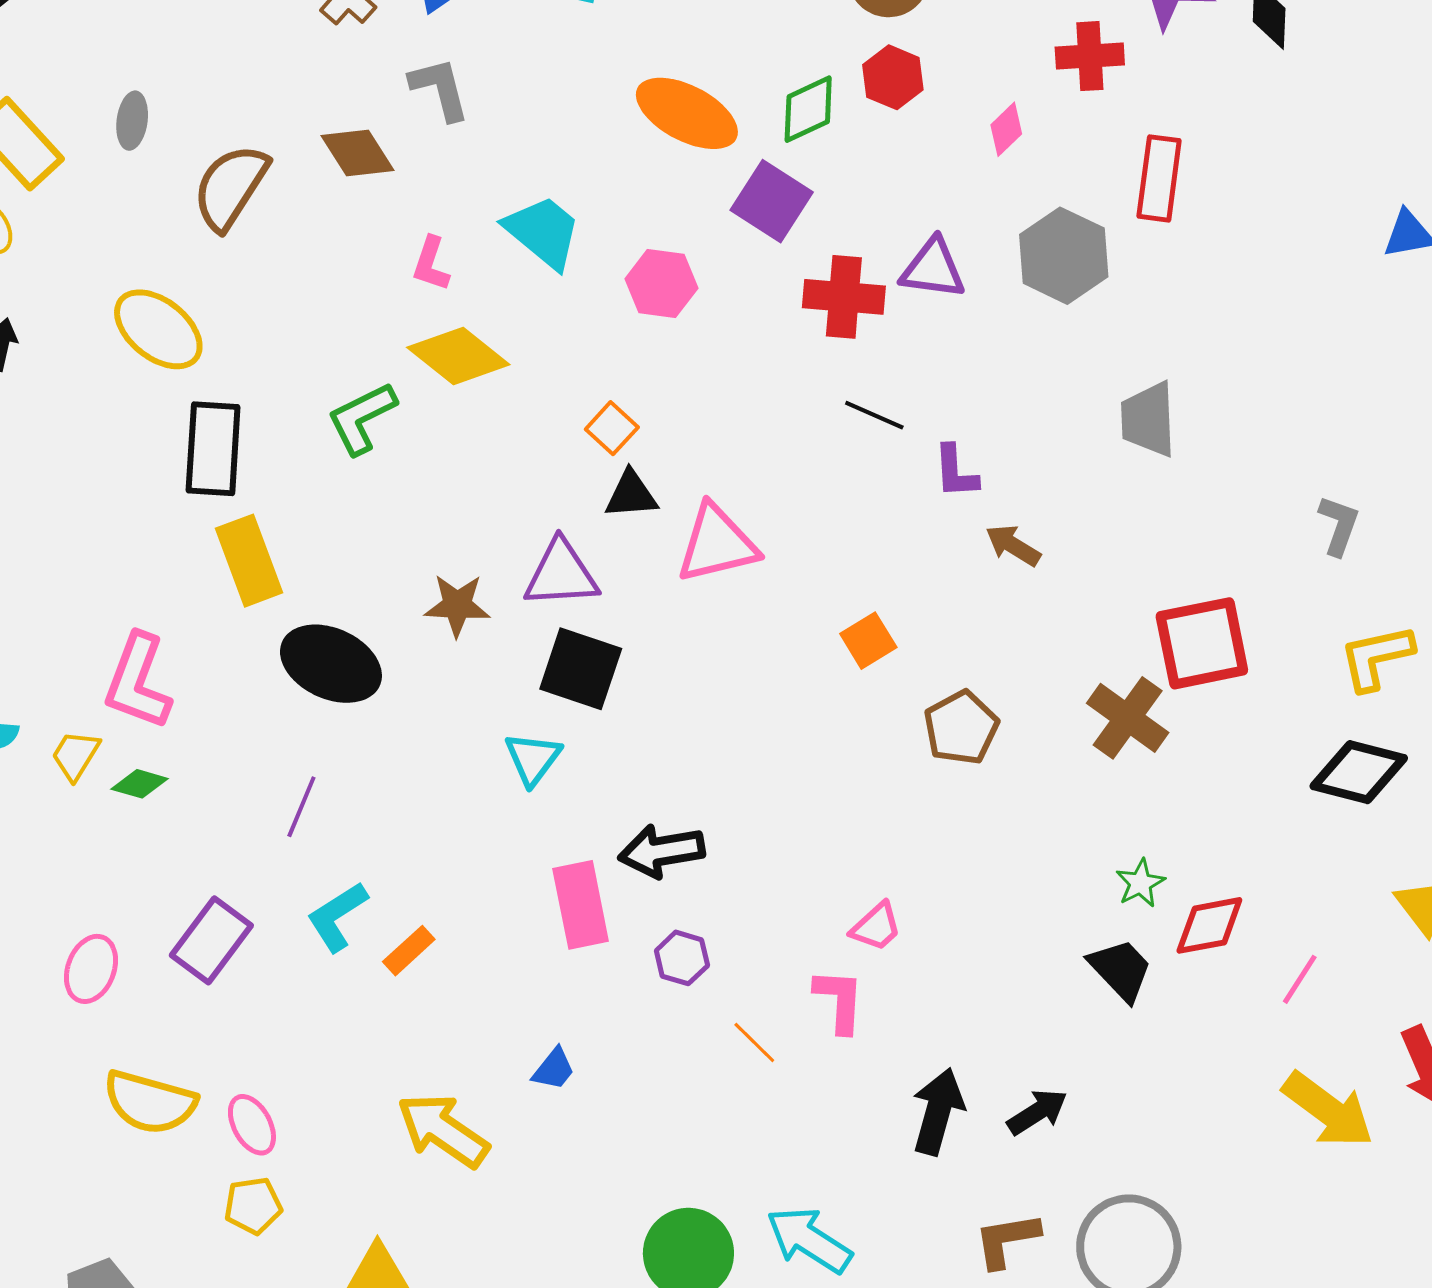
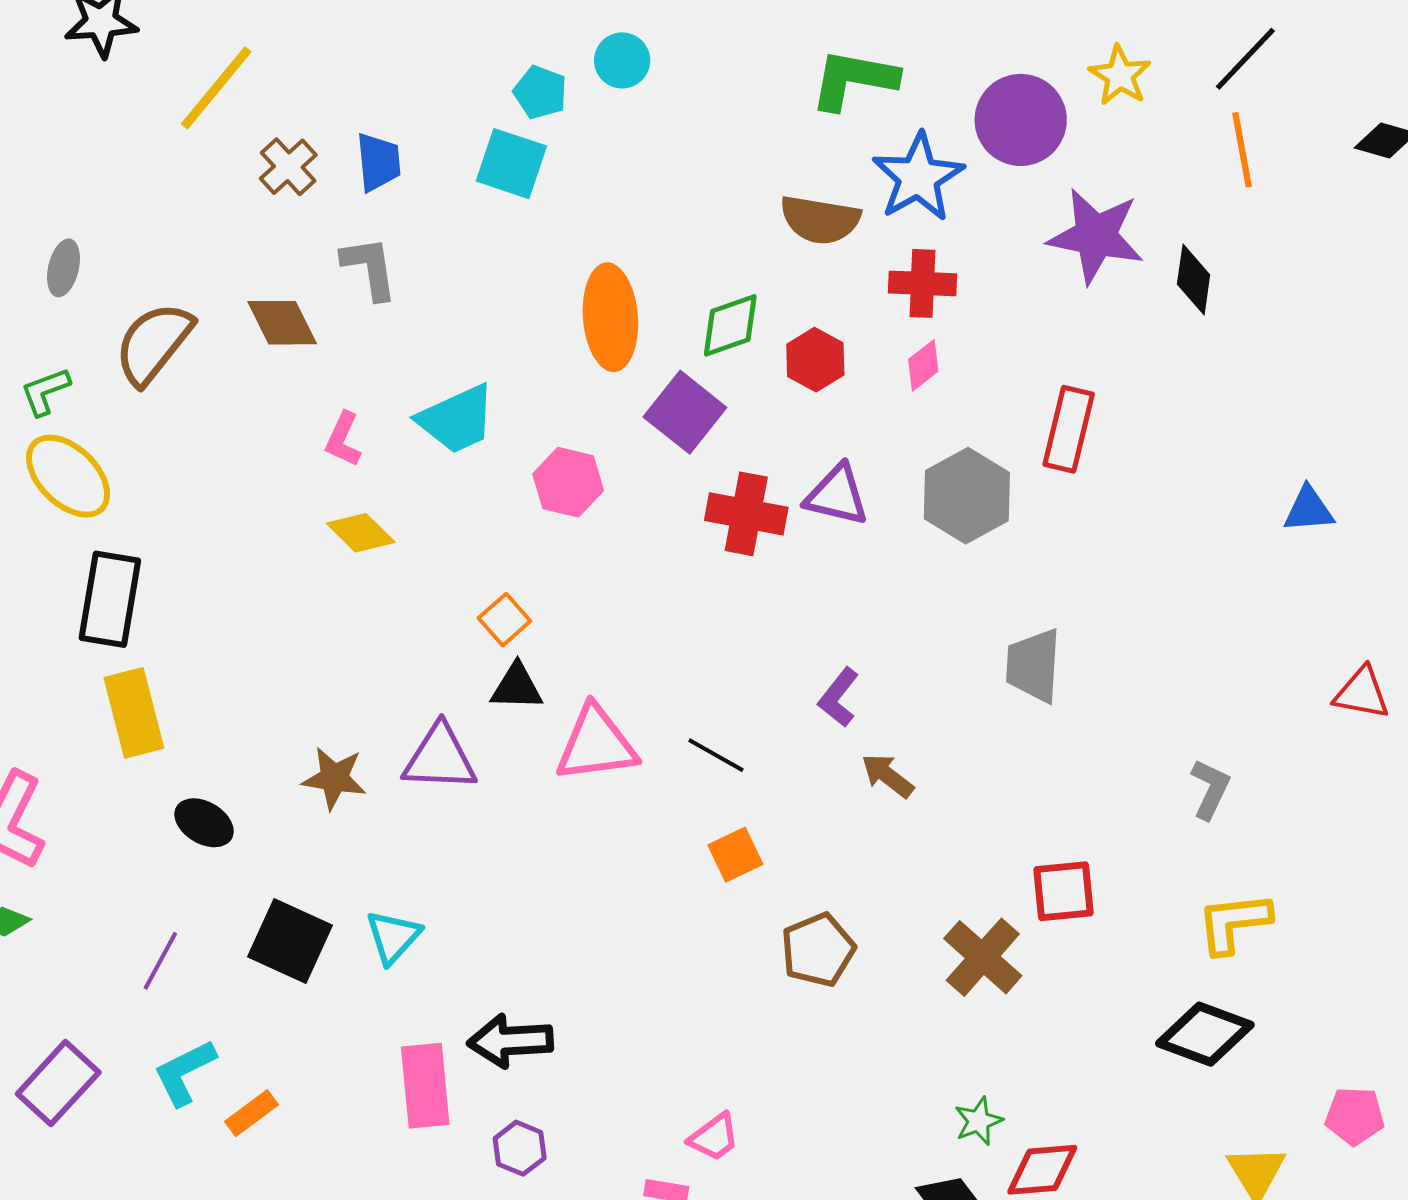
red cross: (1090, 56) -> (922, 283), moved
red hexagon: (893, 77) -> (815, 360), moved
orange ellipse: (687, 113) -> (610, 317), turned 52
cyan trapezoid: (543, 232) -> (457, 419), turned 110
yellow diamond: (458, 356) -> (361, 533), size x0.7
black line: (874, 415) -> (716, 755), moved
green L-shape: (362, 418) -> (45, 391), moved, size x0.7
purple L-shape: (956, 472) -> (839, 697), turned 36
red square: (1202, 643) -> (1064, 891), size x0.7
black ellipse: (331, 664) -> (204, 823), size x0.6
black square: (581, 669) -> (290, 941), moved

